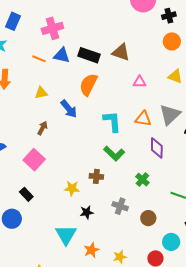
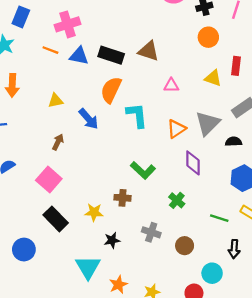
orange line: (39, 59) -> (50, 50), moved
orange triangle: (143, 119) -> (176, 129), turned -42
cyan L-shape: (112, 121) -> (137, 115), moved
black rectangle: (26, 194) -> (56, 219), moved, size x1.5

